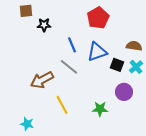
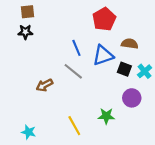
black star: (44, 25) -> (25, 32), moved
brown semicircle: (134, 46) -> (130, 44), moved
brown arrow: (42, 80) -> (45, 85), size x0.7
yellow line: (62, 105) -> (74, 126), moved

